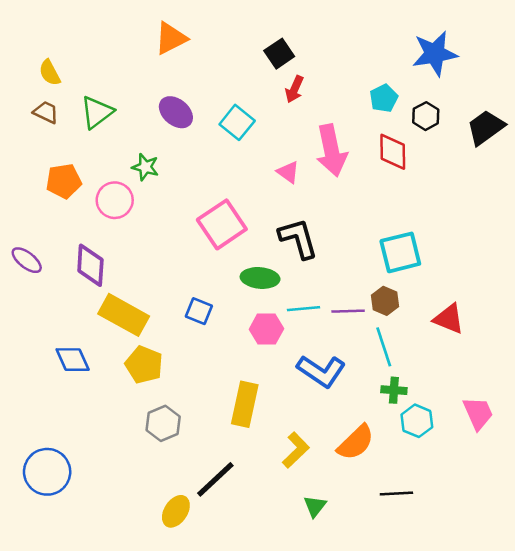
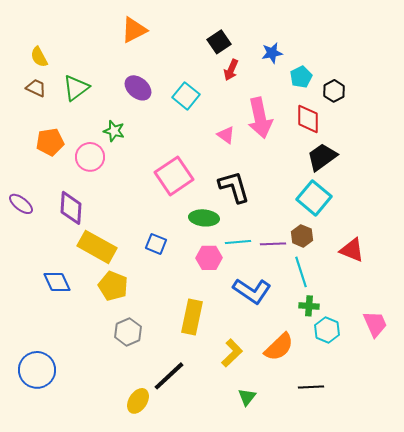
blue star: (435, 54) -> (272, 53), moved, size x0.6
black trapezoid: (486, 128) -> (322, 157), moved
cyan square: (400, 252) -> (314, 198), turned -36

